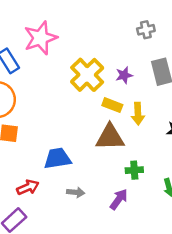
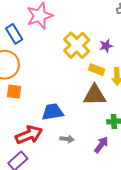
red arrow: (28, 187) -> (29, 135), size x1.5

